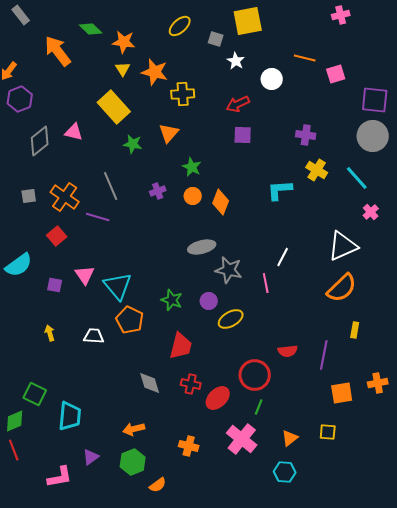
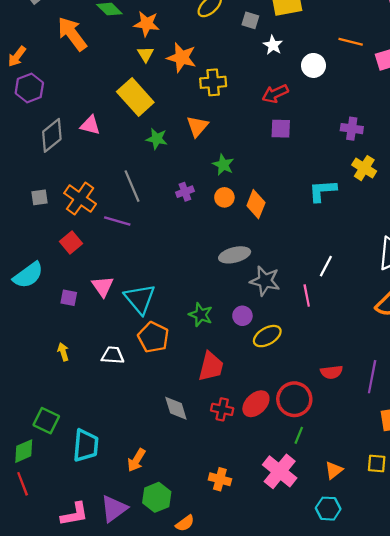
red ellipse: (218, 398) -> (256, 404), moved
orange arrow: (134, 429) -> (136, 460), moved, turned -45
purple triangle: (91, 457) -> (114, 509), moved, size x1.5

